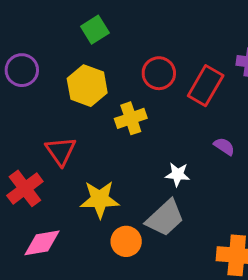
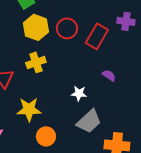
yellow hexagon: (87, 86) -> (36, 27), moved
yellow cross: (131, 118) -> (36, 62), moved
gray trapezoid: (165, 218) -> (89, 121), moved

